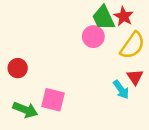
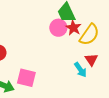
red star: (124, 16) -> (73, 28), moved

